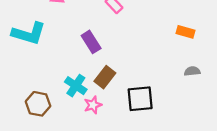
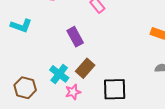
cyan L-shape: (29, 33) -> (21, 26), size x0.7

